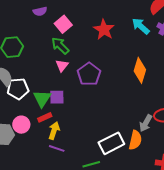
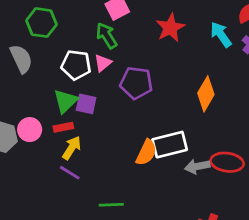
purple pentagon: (89, 74) -> (136, 83), turned 30
white pentagon: (18, 89) -> (76, 65), moved
gray arrow: (146, 123) -> (197, 166), turned 36
orange semicircle: (135, 140) -> (146, 153), moved
white rectangle: (111, 143) -> (170, 145), moved

